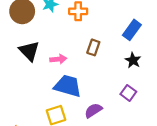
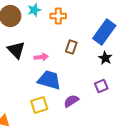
blue rectangle: (132, 30) -> (104, 32), size x1.4
purple square: (128, 93) -> (101, 86), turned 32

